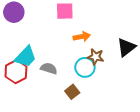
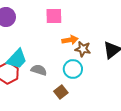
brown star: (96, 57) -> (83, 49), moved

